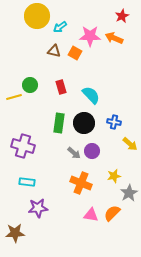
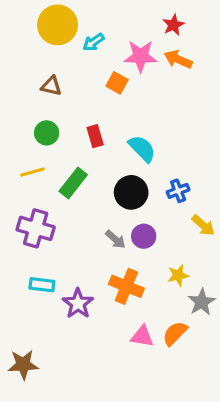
red star: (122, 16) -> (173, 25), moved
brown triangle: (54, 51) -> (51, 86), moved
yellow line: (14, 97) -> (33, 172), moved
blue cross: (114, 122) -> (178, 191), turned -32
green rectangle: (59, 123) -> (73, 183), moved, turned 30
purple star: (38, 208) -> (78, 304), moved, turned -30

